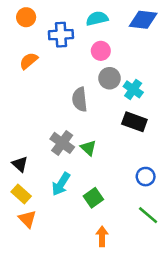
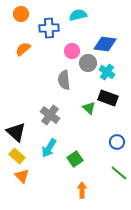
blue diamond: (143, 20) -> (105, 44), moved
pink circle: (101, 51) -> (72, 51), moved
green triangle: (88, 148) -> (89, 108), moved
black triangle: (20, 164) -> (16, 132), size x1.5

